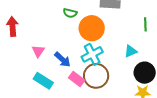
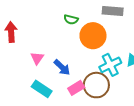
cyan cross: (92, 54) -> (110, 65), moved
pink rectangle: (77, 79) -> (76, 88), turned -70

